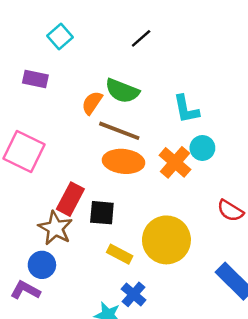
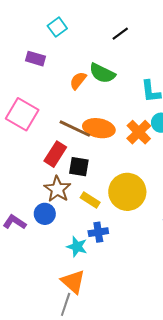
brown line: (119, 131) -> (75, 129), moved
brown star: (55, 228) -> (57, 189), moved
blue circle: (42, 265) -> (45, 214), moved
blue cross: (134, 294) -> (98, 232), turned 36

